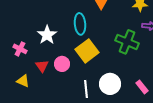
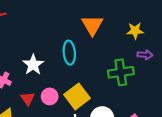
green cross: (127, 42) -> (121, 72), turned -30
yellow square: (87, 51) -> (77, 96), moved

